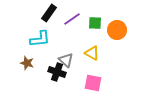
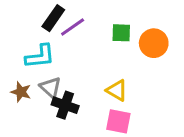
purple line: (72, 19) -> (73, 27), moved
yellow triangle: (92, 53) -> (117, 90), moved
gray triangle: (66, 60) -> (50, 87), moved

